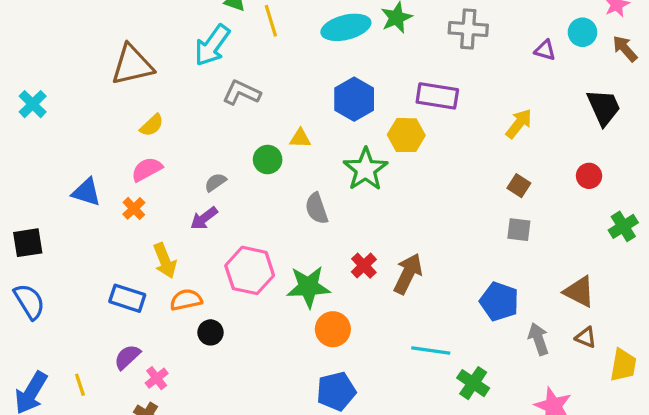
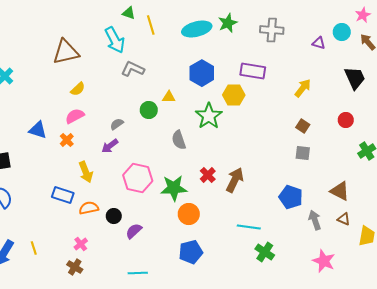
cyan arrow: (212, 45) -> (115, 40), turned -64
orange semicircle: (186, 300) -> (89, 208), moved
purple semicircle: (127, 357) -> (134, 231), moved
green cross: (473, 383) -> (265, 252), moved

